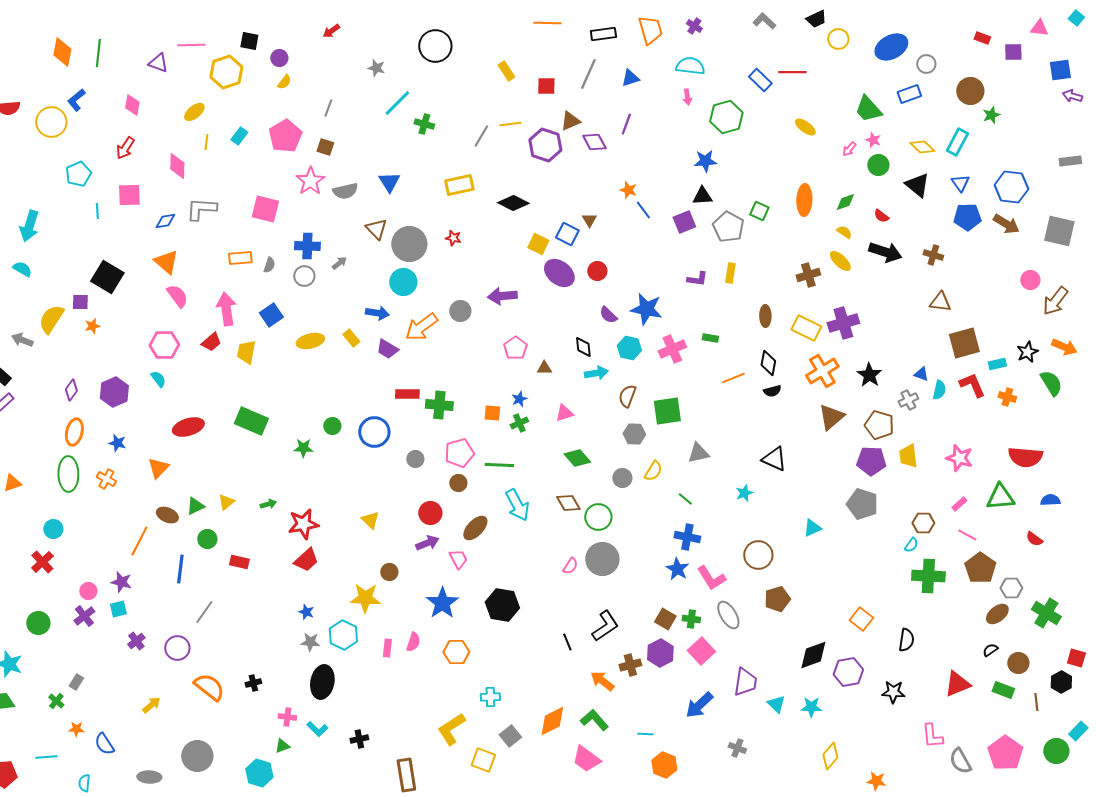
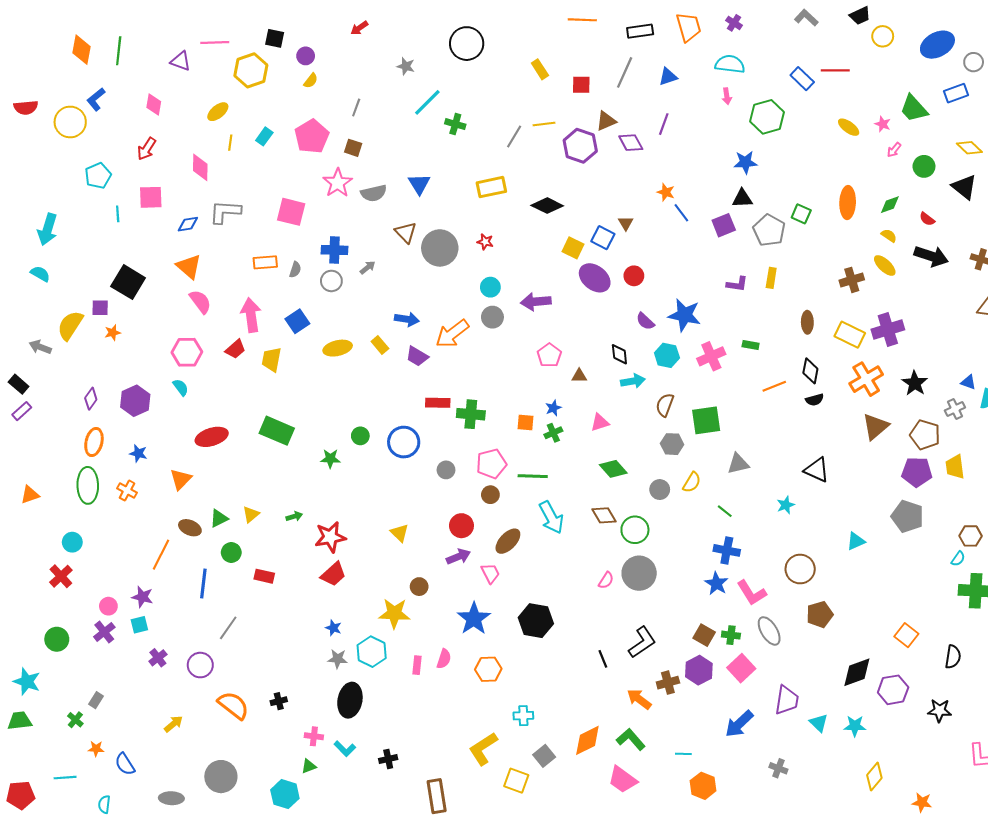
pink star: (873, 140) -> (883, 124), moved
cyan circle: (403, 282) -> (490, 287), moved, size x0.7

